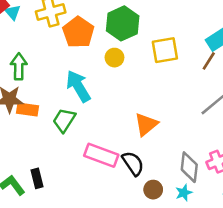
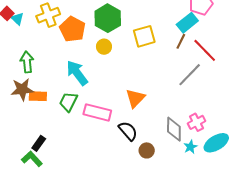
pink rectangle: (101, 155) -> (97, 112), moved
black rectangle: (37, 178) -> (39, 143), moved, turned 56
cyan star: (184, 193) -> (190, 147), moved

